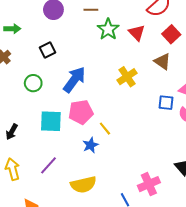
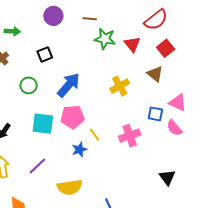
green star: (108, 29) -> (105, 39), turned -30
pink cross: (149, 184) -> (130, 136), moved

